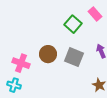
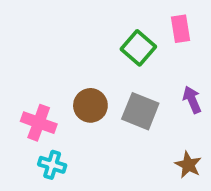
pink rectangle: (95, 14) -> (181, 29), turned 32
cyan cross: (14, 85) -> (52, 165), moved

